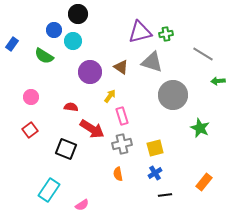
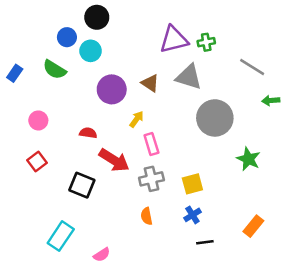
blue rectangle: (12, 44) -> (15, 73), moved

